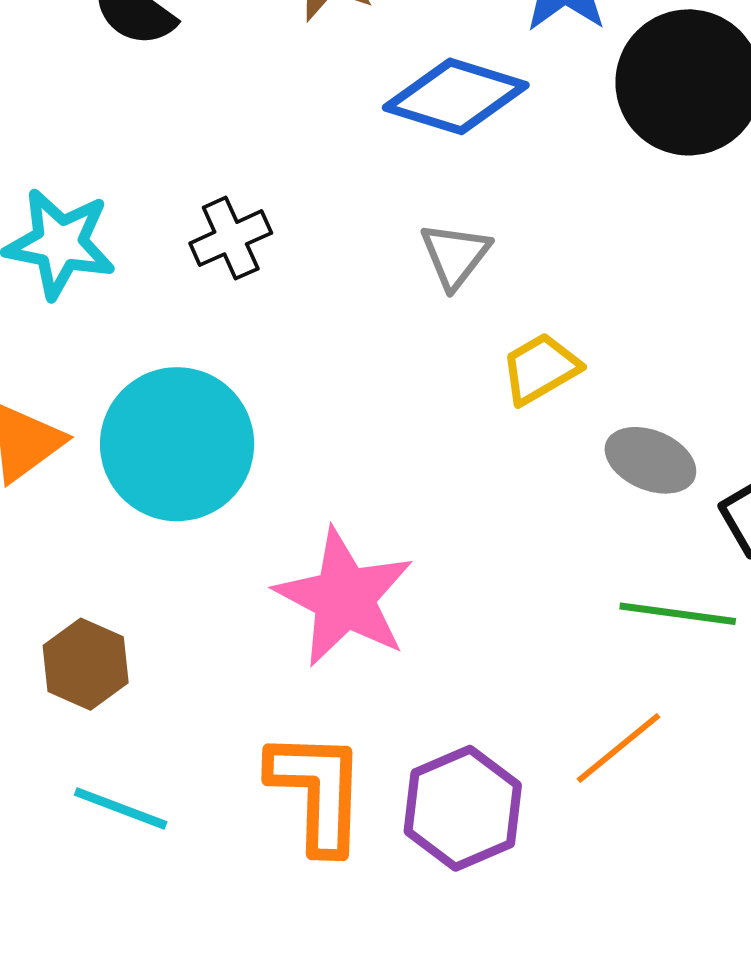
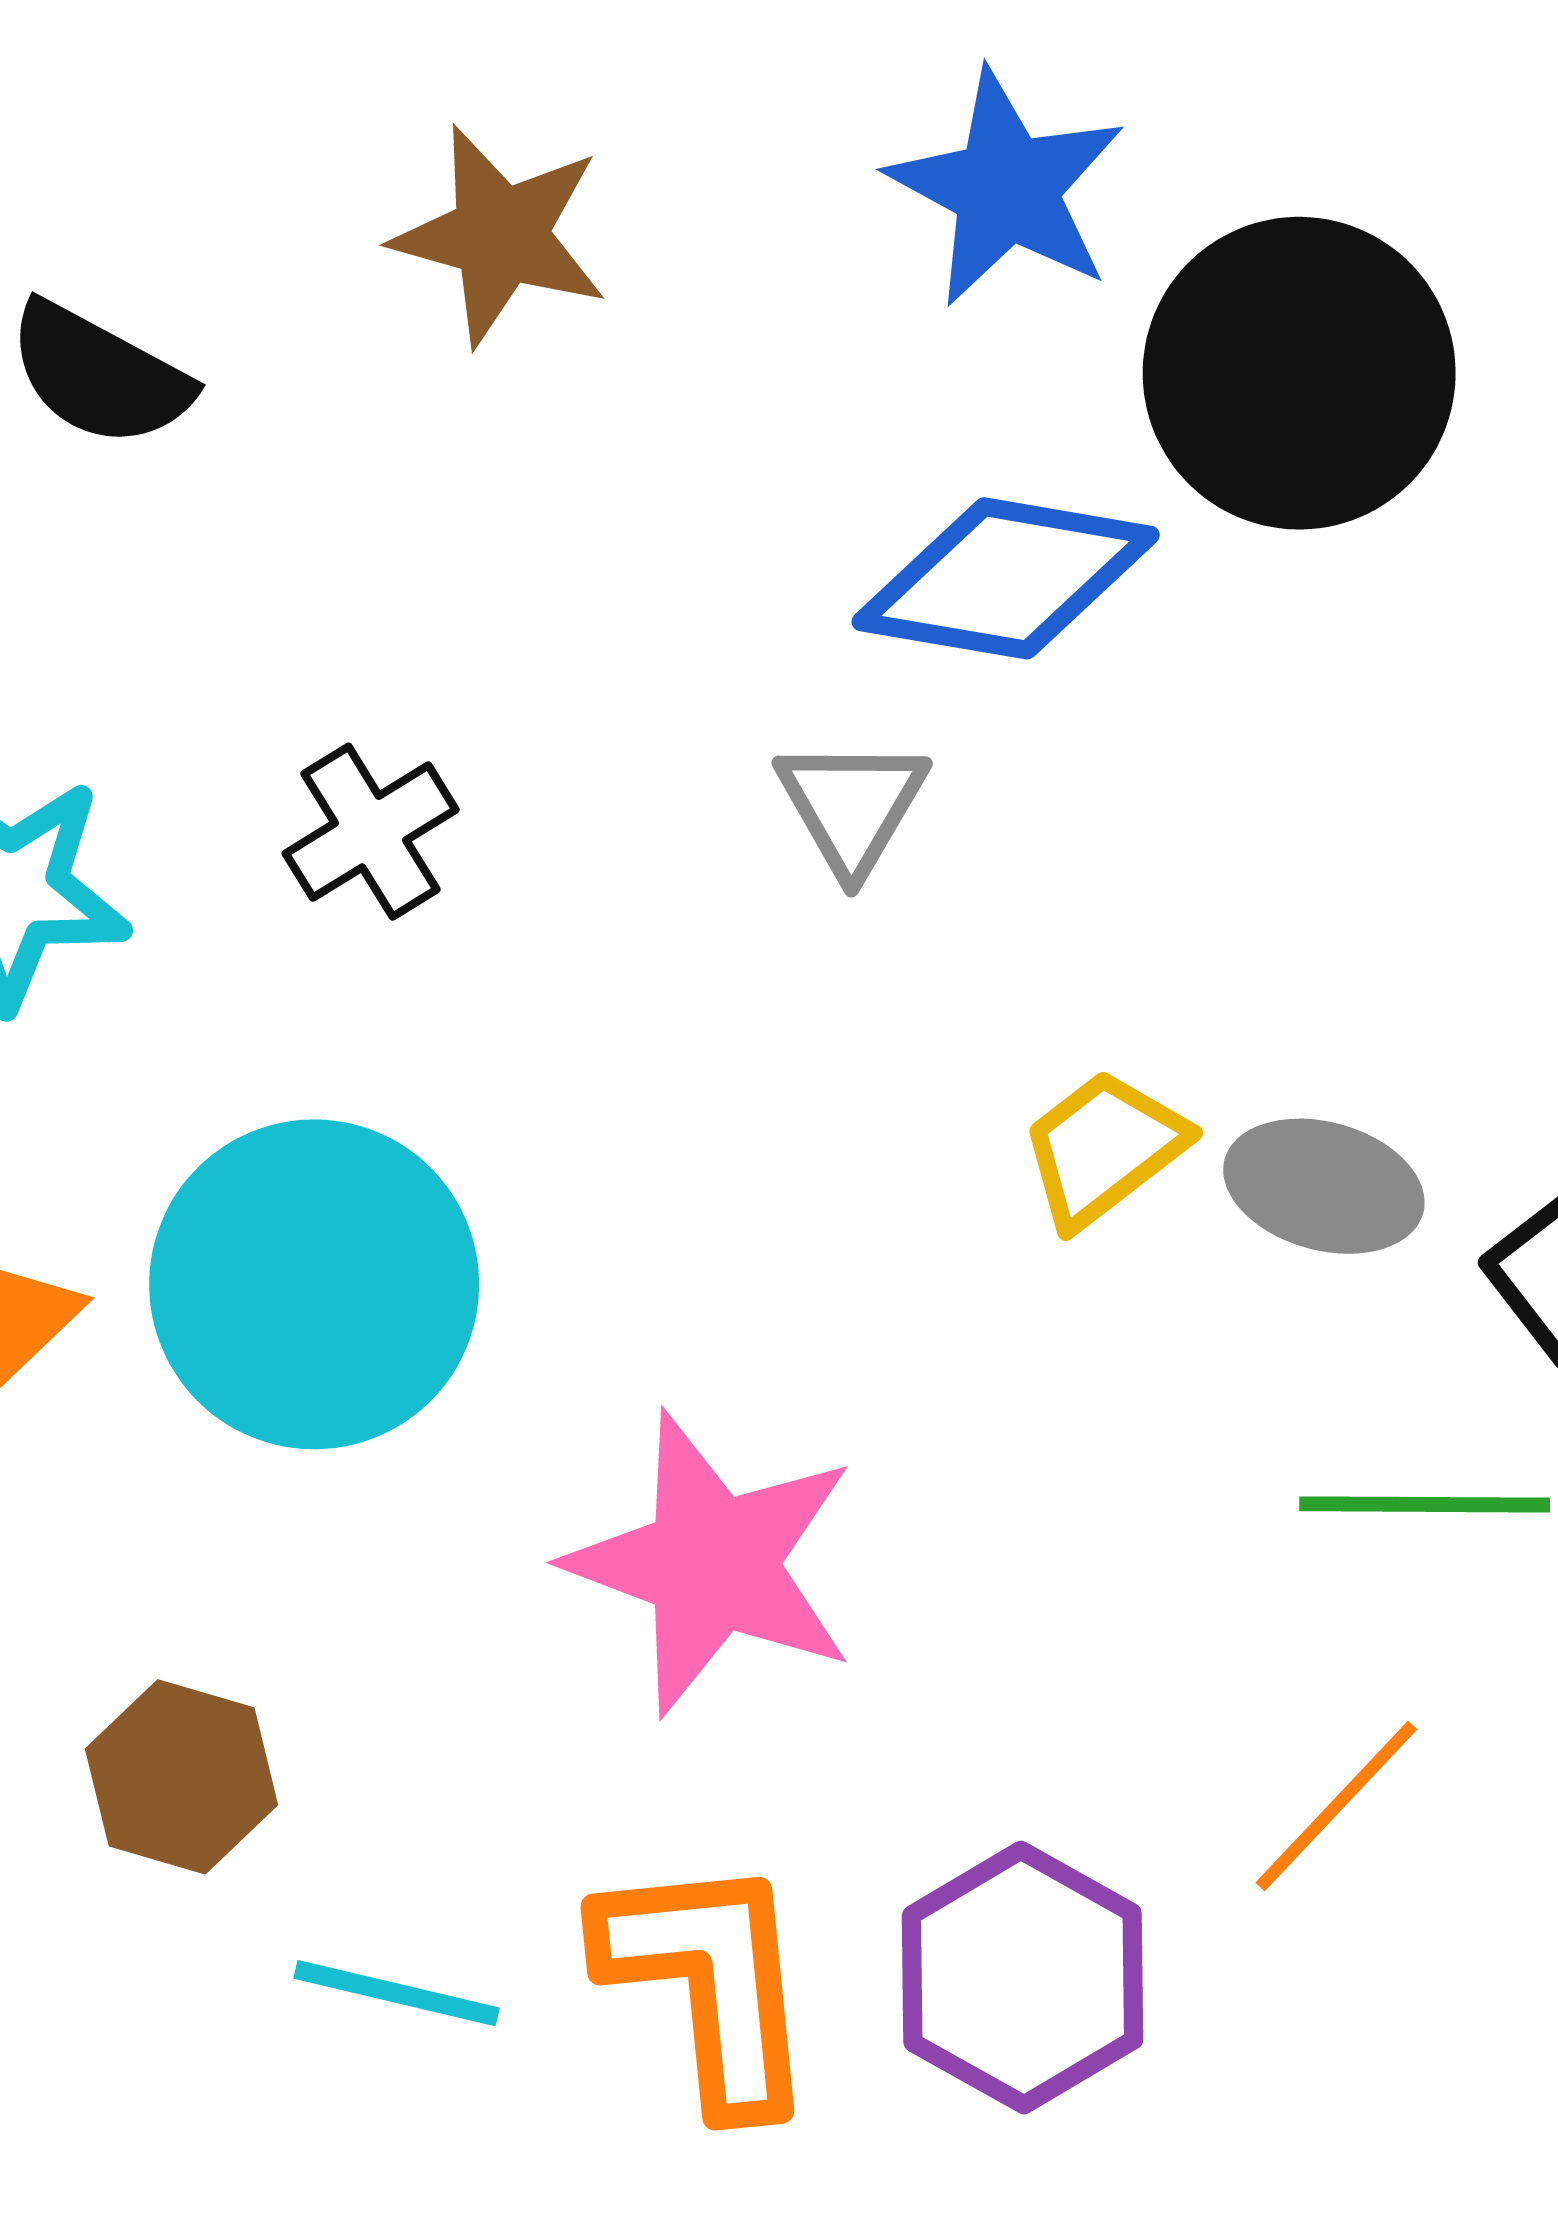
blue diamond: (456, 96) -> (1006, 578), moved
yellow trapezoid: (541, 369) -> (1104, 1148), moved
cyan line: (121, 808) -> (397, 1993), moved

